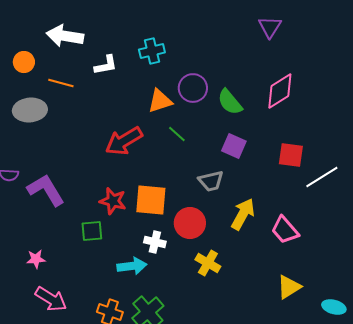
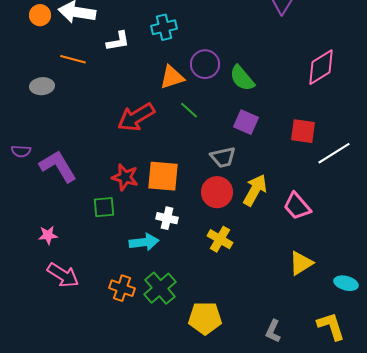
orange circle: (24, 62) -> (40, 15), moved
pink diamond: (280, 91) -> (321, 67), moved
gray ellipse: (30, 110) -> (42, 86), size x0.7
red circle: (190, 223) -> (217, 192), moved

